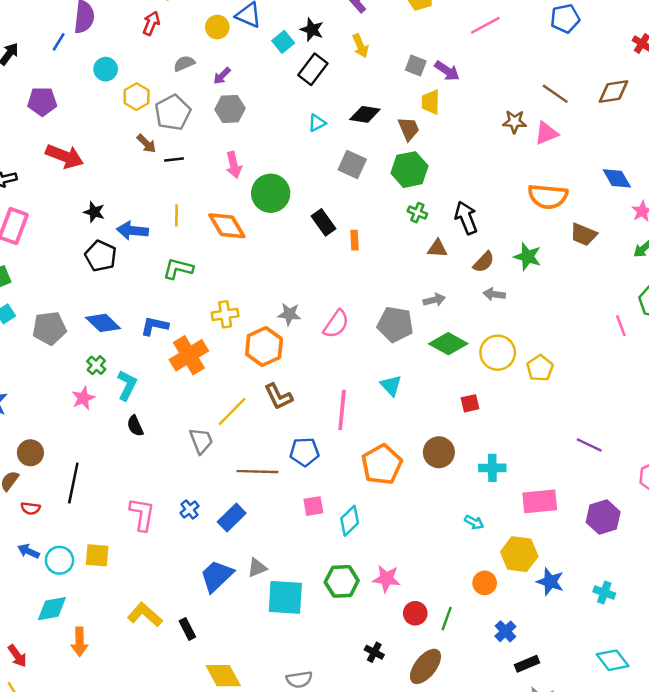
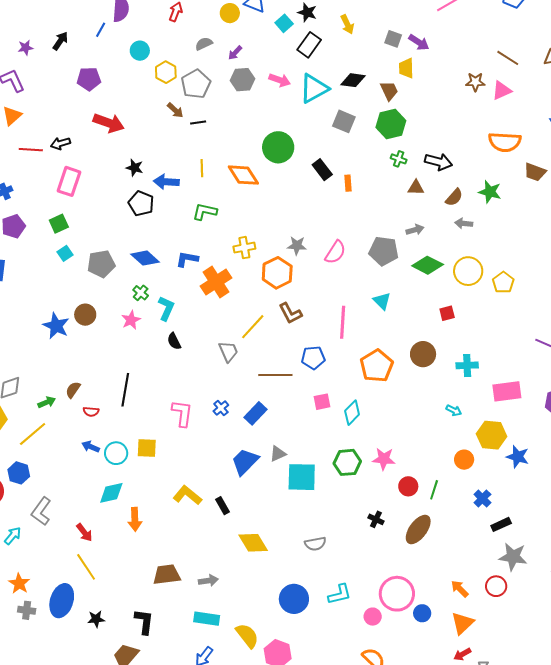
cyan triangle: (317, 123) -> (314, 88), size x2.0
pink arrow: (234, 165) -> (280, 80), moved, turned -55
black arrow: (466, 218) -> (439, 162), turned 128
brown circle: (30, 453) -> (85, 315), moved

